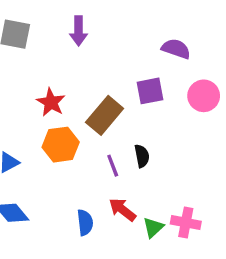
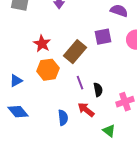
black semicircle: (142, 156) -> (98, 90), moved
pink cross: (186, 223) -> (125, 102), moved, turned -30
green triangle: (153, 227) -> (109, 131), moved, turned -40

